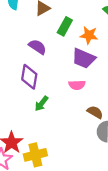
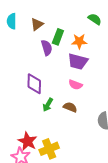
purple semicircle: (37, 47) -> (47, 48), moved, turned 49
pink semicircle: (77, 85) -> (75, 85), turned 32
brown semicircle: (95, 112) -> (70, 107), moved

